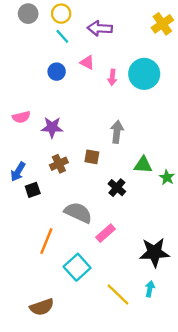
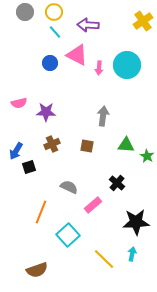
pink triangle: (87, 62) -> (77, 55), size x1.6
brown square: (92, 157) -> (87, 146), moved
black cross: (117, 188) -> (117, 183), moved
gray semicircle: (78, 213) -> (69, 187), size x0.7

